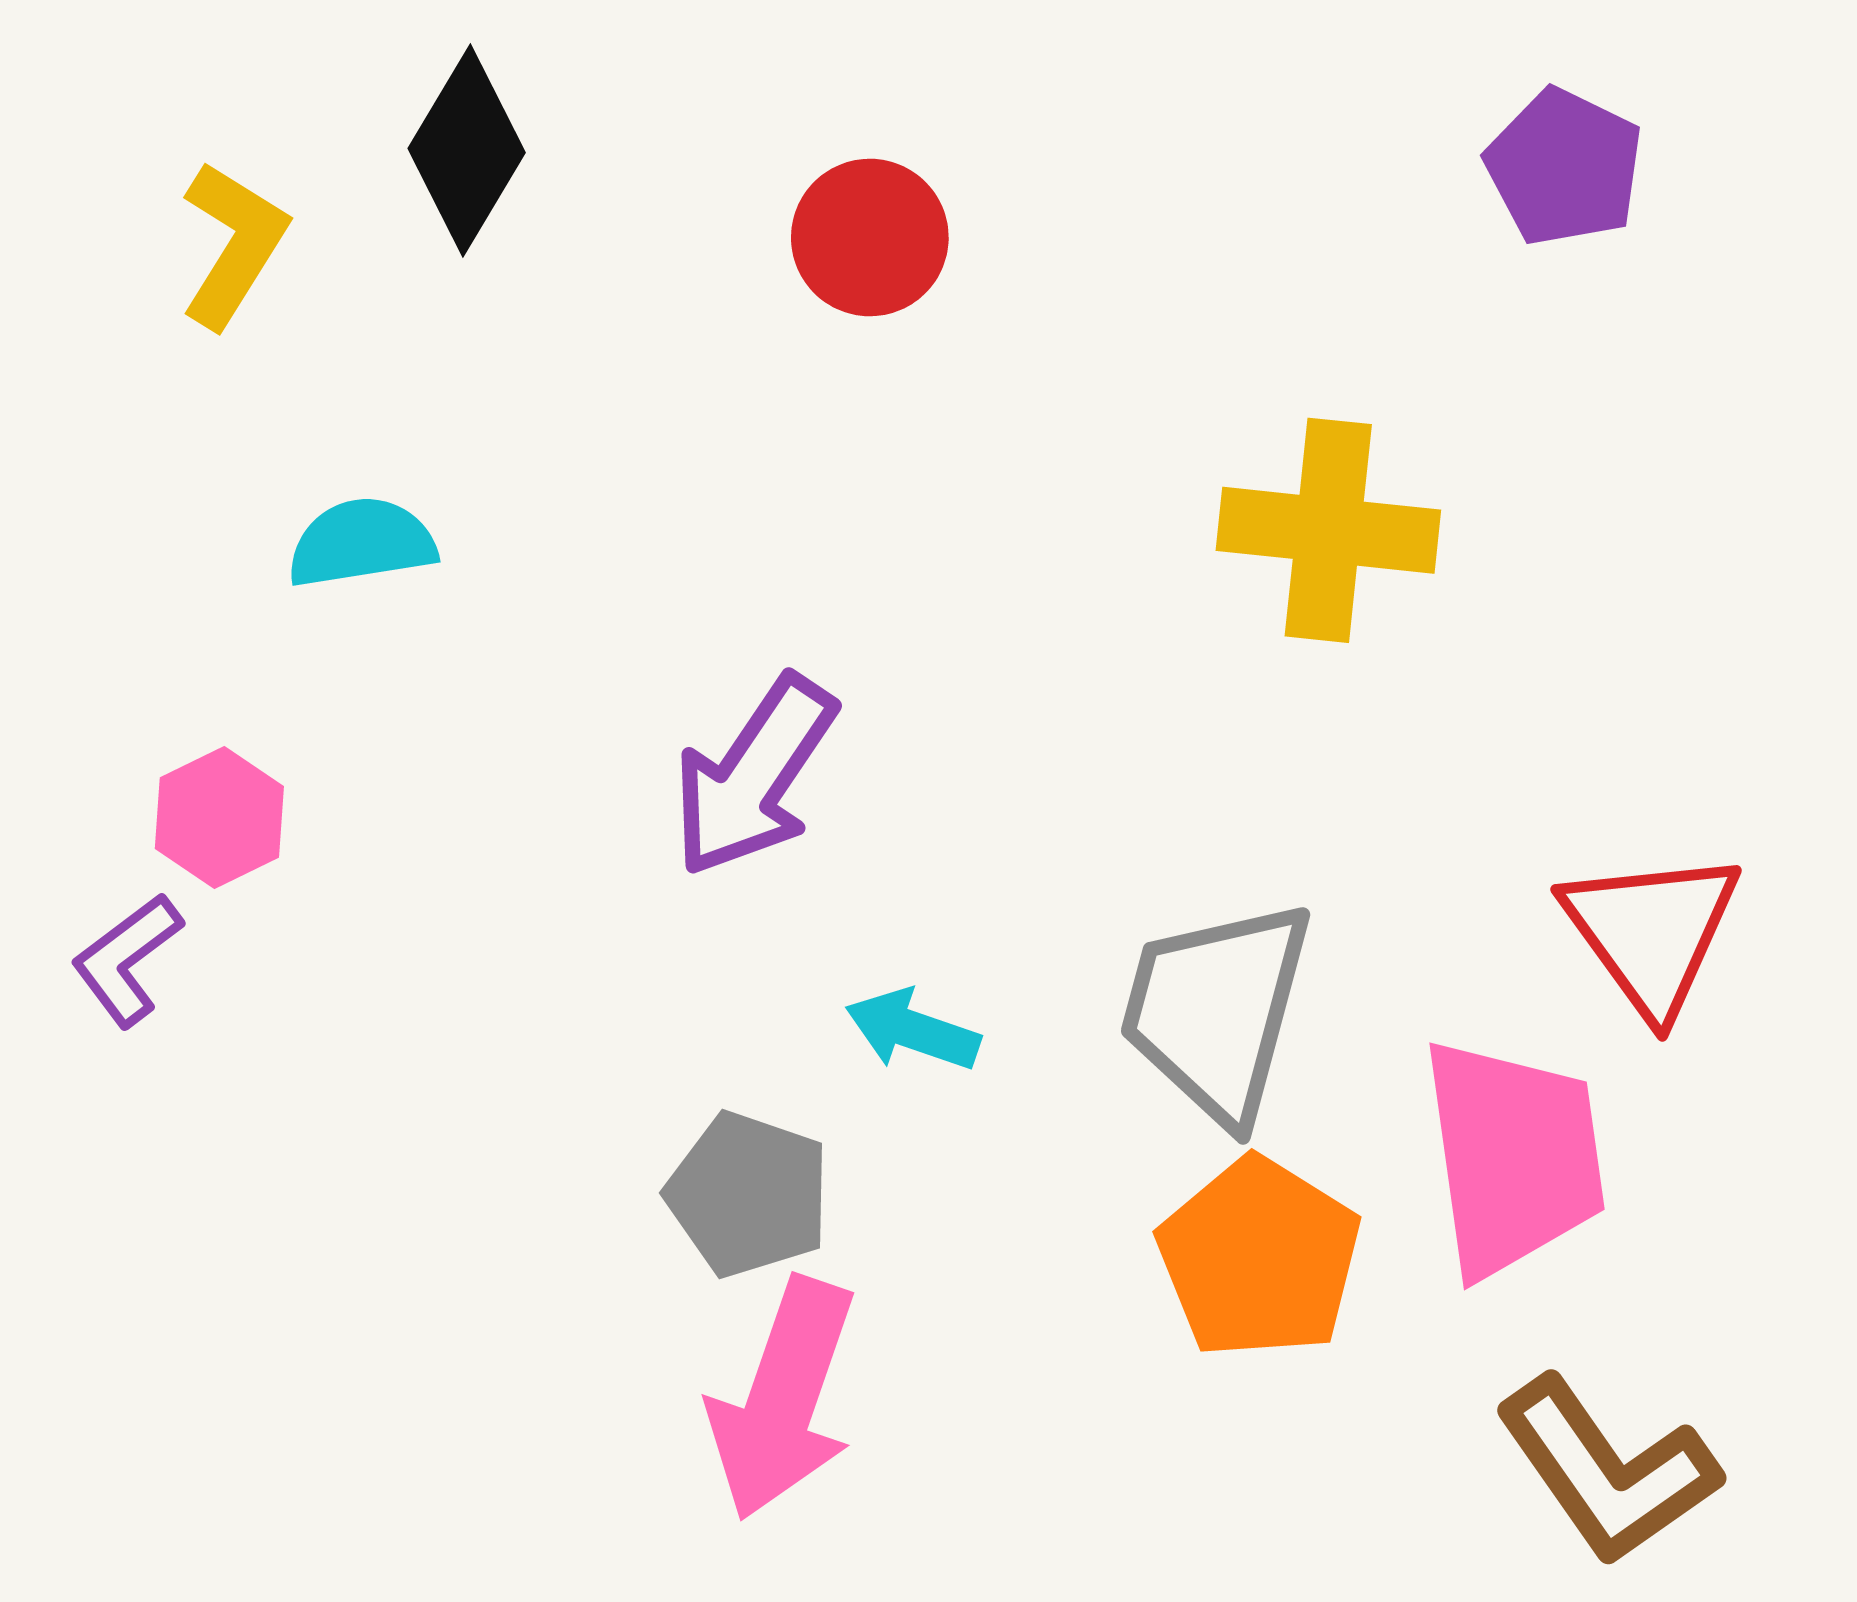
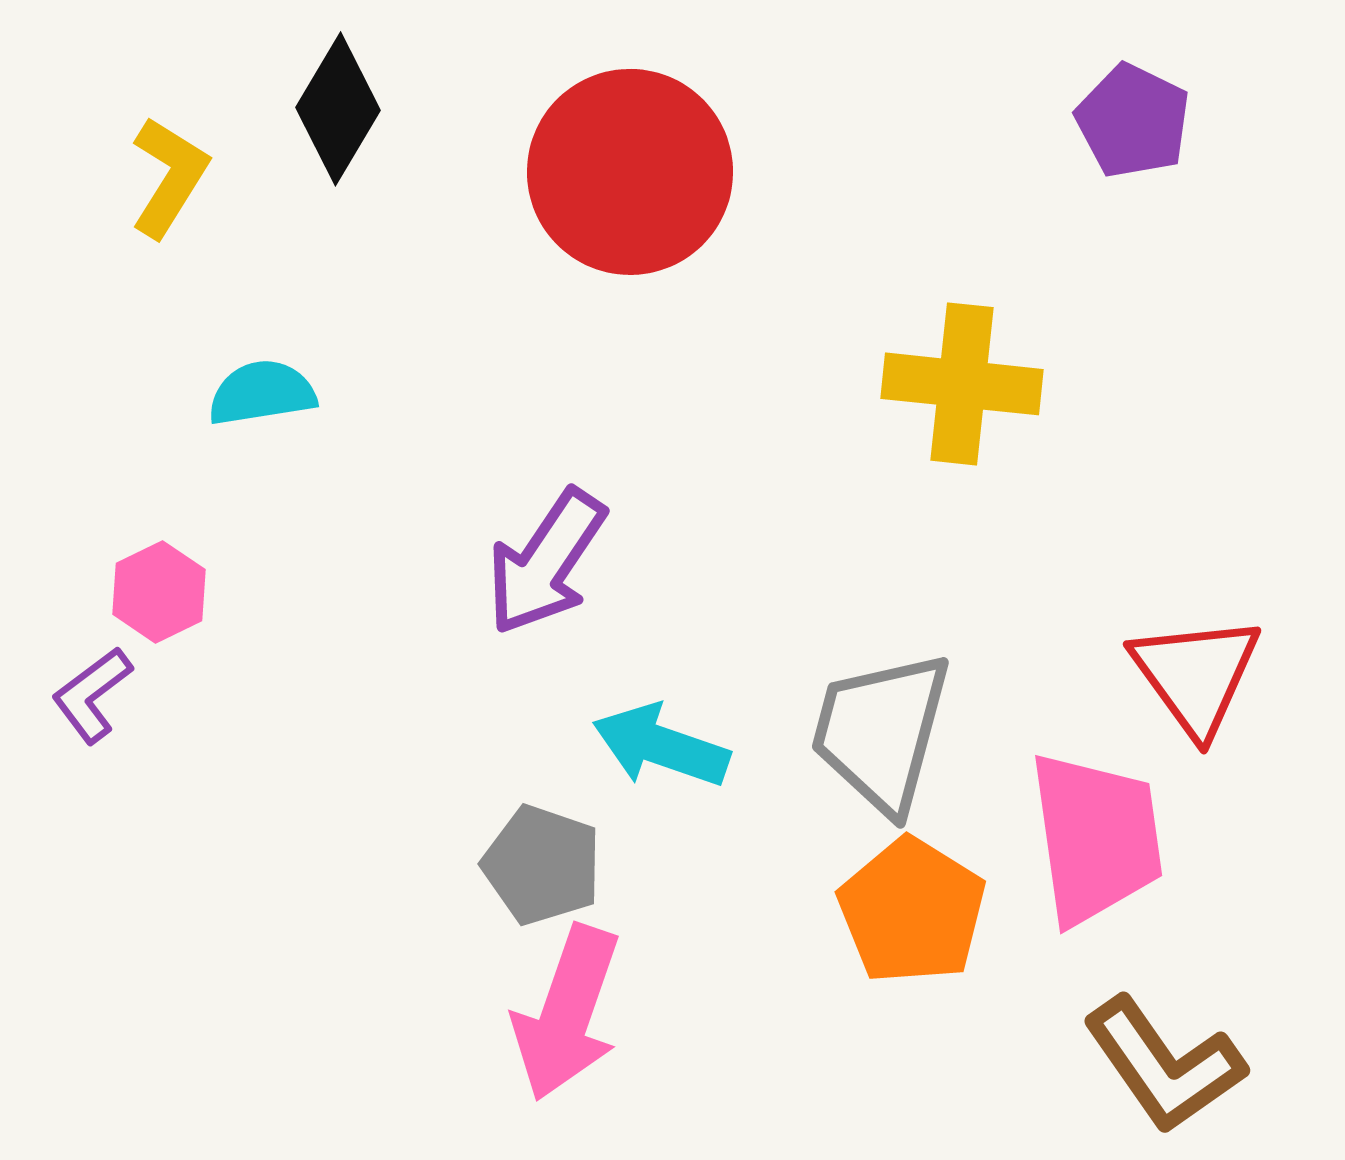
red circle: (870, 238) -> (630, 172), size x1.8
cyan arrow: (913, 1030) -> (661, 746), size x1.4

